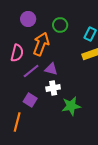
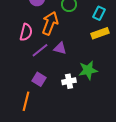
white cross: (53, 88) -> (69, 81), moved
green star: (71, 106) -> (88, 70), moved

